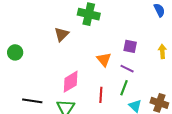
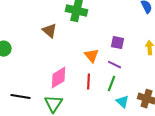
brown triangle: (62, 34) -> (50, 31), turned -35
red line: (101, 95) -> (89, 82), moved

